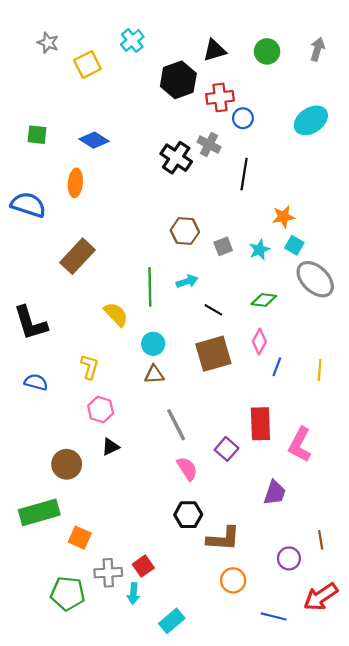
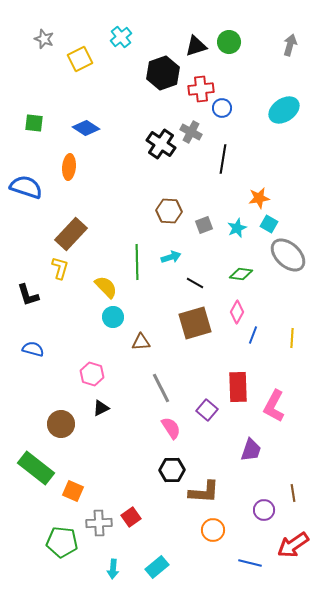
green circle: (267, 51) -> (229, 42), moved
black L-shape: (30, 323) -> (28, 295), size x0.7
cyan circle: (153, 344) -> (113, 317), moved
yellow L-shape: (90, 367) -> (60, 268), moved
green rectangle: (39, 512) -> (36, 468), turned 54
cyan arrow: (133, 593) -> (113, 569), moved

